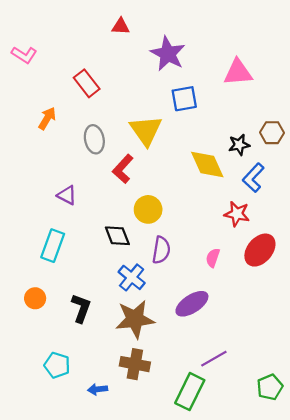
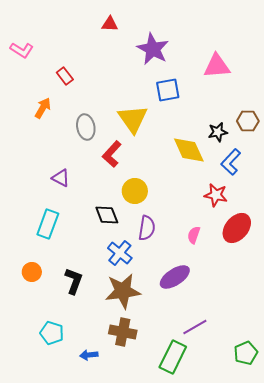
red rectangle: (87, 83) -> (65, 76), moved, size x0.7

